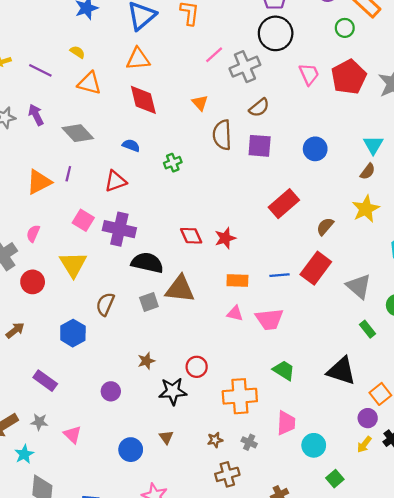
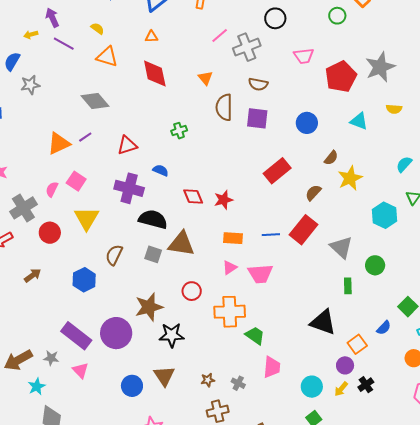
black circle: (276, 33) -> (275, 18), size x0.7
orange triangle: (138, 59) -> (151, 37), size x0.6
pink trapezoid: (309, 74) -> (304, 56), turned 105
red pentagon: (349, 77) -> (341, 77), moved
brown semicircle: (259, 108) -> (258, 84), turned 48
purple arrow: (36, 115) -> (52, 18), moved
blue semicircle: (131, 145) -> (161, 170), moved
cyan triangle: (373, 145) -> (359, 121), turned -42
brown semicircle: (368, 171) -> (331, 158), moved
purple line: (68, 174) -> (85, 137), turned 40
pink square: (83, 220) -> (76, 181), moved
gray square: (149, 302) -> (153, 254), turned 36
pink triangle: (235, 313) -> (230, 268), turned -49
green rectangle: (368, 329) -> (348, 286), turned 35
brown star: (146, 361) -> (149, 307), size x1.8
red circle: (197, 367) -> (192, 291), moved
green trapezoid: (284, 370) -> (255, 335), moved
purple rectangle: (45, 381) -> (76, 336), moved, size x1.4
purple circle: (111, 391) -> (116, 333), size x1.8
orange cross: (240, 396) -> (230, 312), moved
brown triangle: (166, 437) -> (164, 376), size x1.6
cyan circle: (314, 445) -> (312, 387), moved

